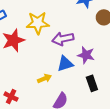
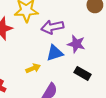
black rectangle: (92, 83) -> (82, 73), turned -42

